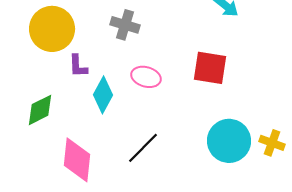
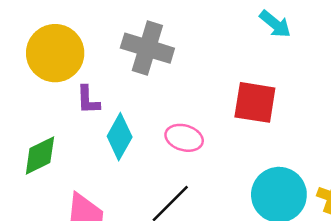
gray cross: (125, 25) -> (147, 48), size x1.4
pink ellipse: (146, 77) -> (184, 138), moved

